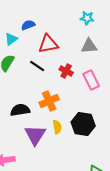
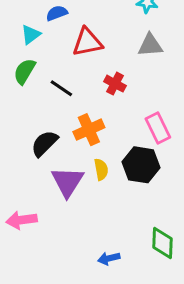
black line: (37, 66) -> (61, 88), moved
pink rectangle: (91, 80) -> (158, 128), moved
black semicircle: (20, 110) -> (44, 143), turned -36

